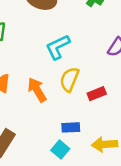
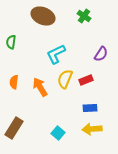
red rectangle: (97, 94) -> (86, 80), moved
blue rectangle: (71, 127) -> (90, 108), moved

